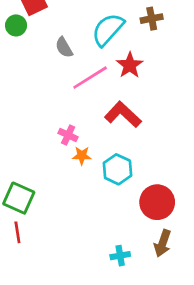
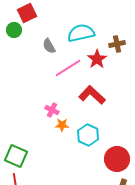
brown cross: (152, 19) -> (117, 44), moved
cyan semicircle: (108, 30) -> (81, 33), turned 36

